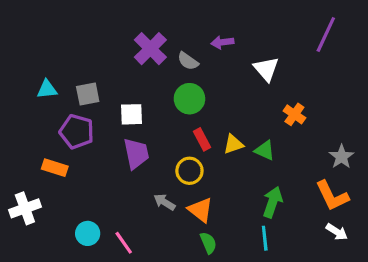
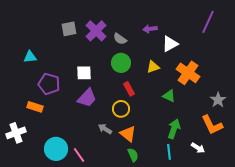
purple arrow: (222, 42) -> (150, 29), moved
white triangle: (266, 69) -> (170, 44), turned 42
gray square: (88, 94) -> (69, 29), moved
orange cross: (294, 114) -> (188, 73), size x1.6
yellow triangle: (233, 144) -> (153, 67), moved
purple trapezoid: (136, 154) -> (87, 98), turned 55
white arrow: (337, 232) -> (198, 148), moved
cyan circle: (88, 233) -> (56, 149), size x1.5

